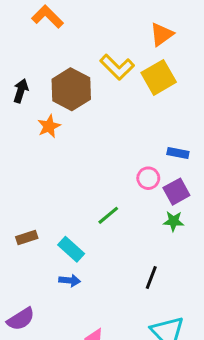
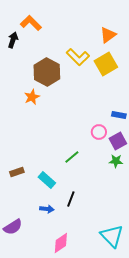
black arrow: (21, 91) -> (13, 40), moved
black line: (151, 278) -> (71, 199), moved
blue arrow: (70, 280) -> (47, 209), moved

